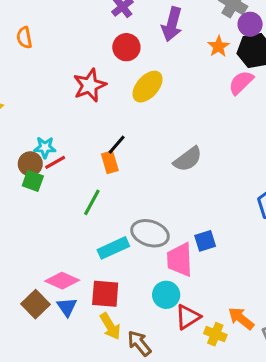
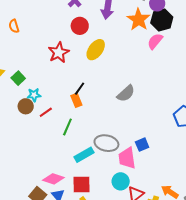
orange star: (219, 46) -> (138, 20), size x1.6
red line: (55, 162) -> (46, 112), moved
green square: (33, 181) -> (18, 78), moved, turned 32

